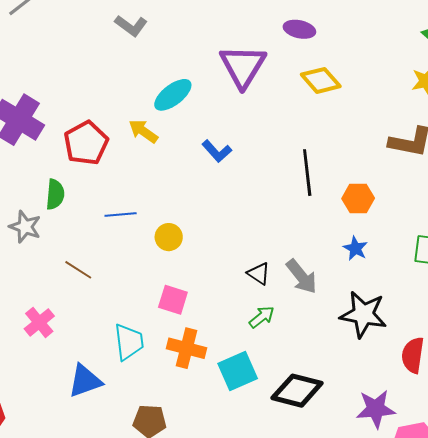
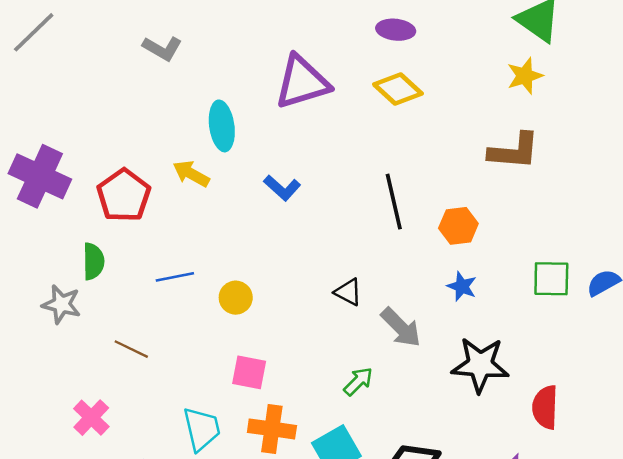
purple ellipse: (299, 29) -> (396, 30), moved
purple triangle: (243, 66) -> (302, 82), turned 48
cyan ellipse: (173, 95) -> (222, 126), turned -54
black triangle: (259, 274) -> (348, 292), moved

